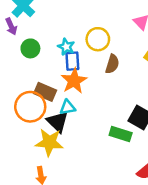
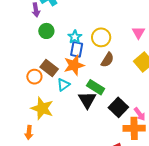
orange circle: (30, 107) -> (34, 77), size x0.6
cyan triangle: (67, 107) -> (64, 85), turned -40
black triangle: (58, 122) -> (87, 100), moved
green rectangle: (121, 134) -> (96, 87), moved

